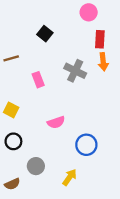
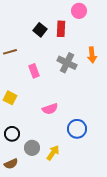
red rectangle: (100, 39) -> (61, 29), moved
black circle: (13, 141) -> (12, 134), moved
yellow arrow: (70, 177) -> (53, 153), moved

